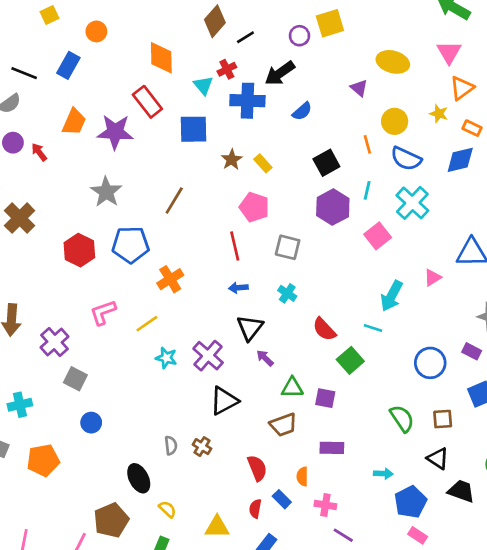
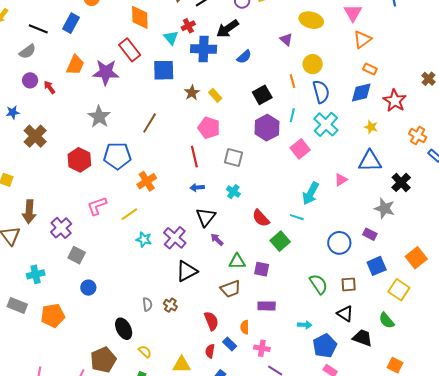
yellow star: (439, 114) -> (371, 127), moved
blue semicircle: (406, 159) -> (321, 92), turned -130

